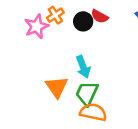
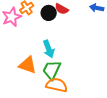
orange triangle: (57, 87) -> (28, 65), turned -36

